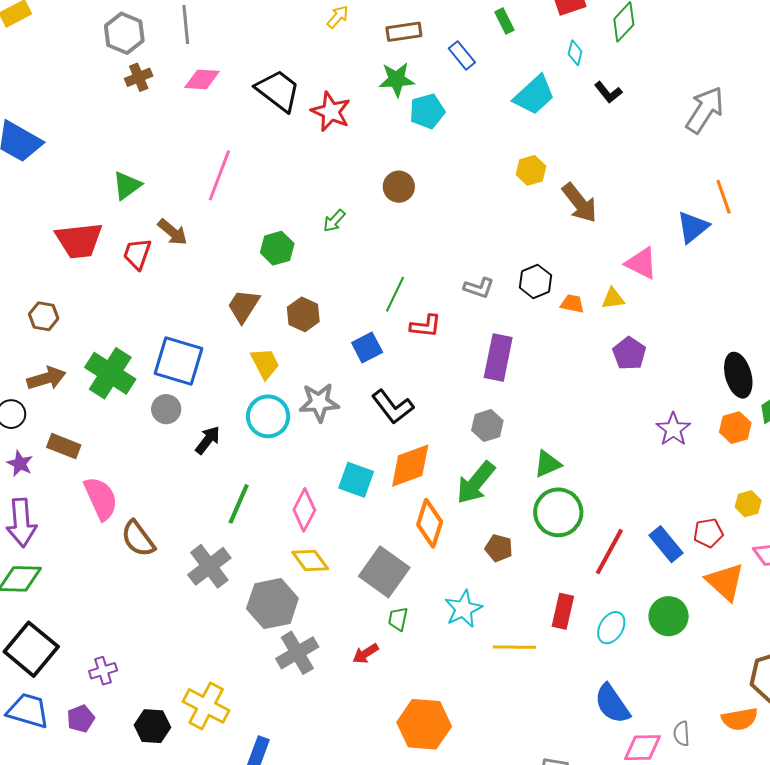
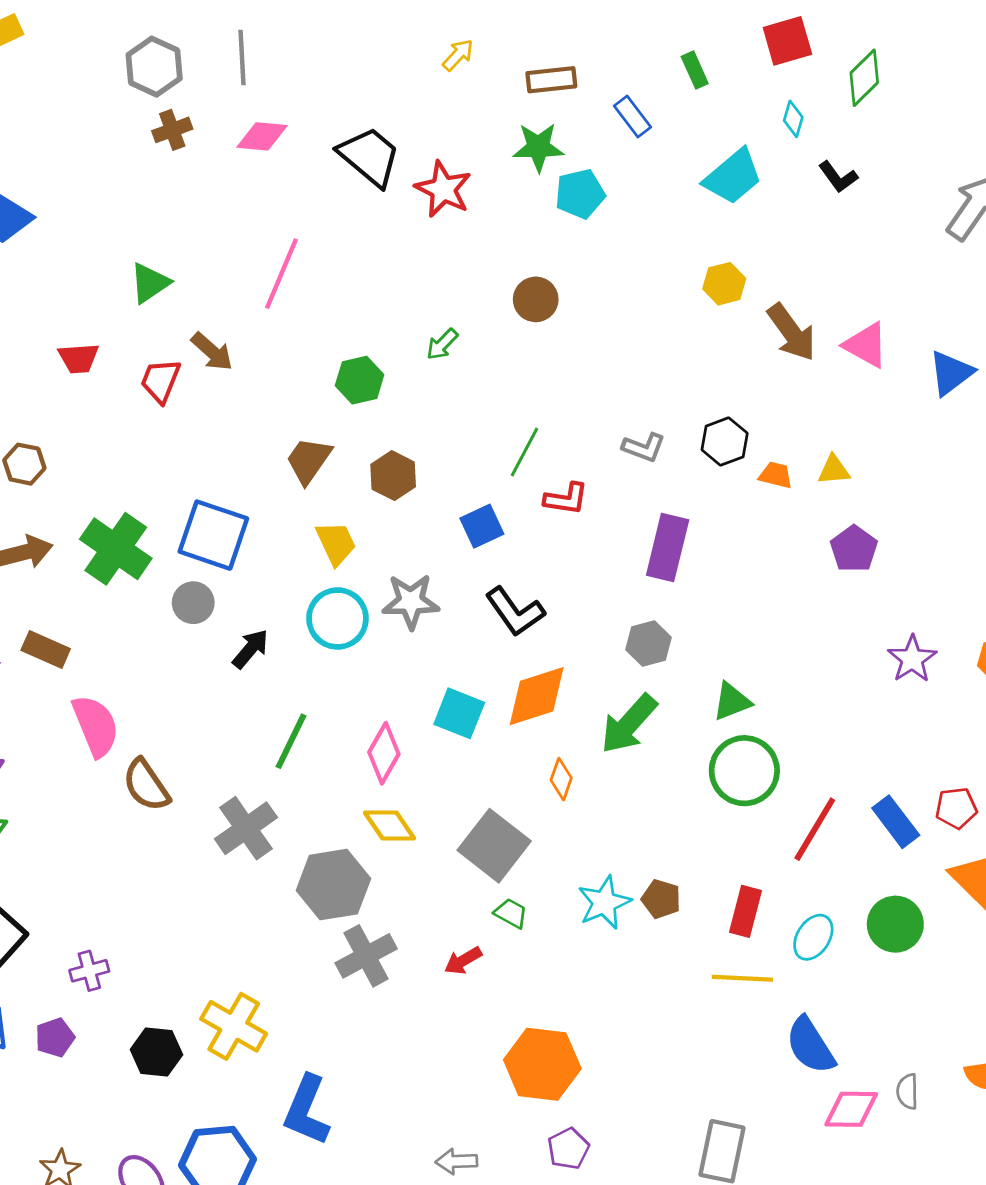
red trapezoid: (79, 240) -> (79, 358), size x0.6
pink triangle: (641, 263) -> (866, 345), moved
orange diamond: (430, 523) -> (561, 779), size x0.6
brown pentagon: (499, 548) -> (661, 899), moved
green trapezoid: (398, 619) -> (511, 913), turned 105
yellow line: (514, 647) -> (742, 978), moved

